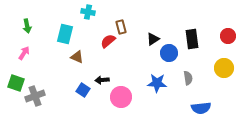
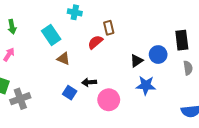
cyan rectangle: (65, 34) -> (51, 35), turned -48
black triangle: (153, 39) -> (137, 61), moved
gray semicircle: (188, 78) -> (188, 68), moved

